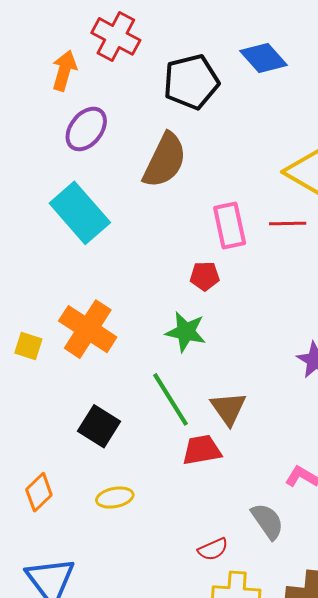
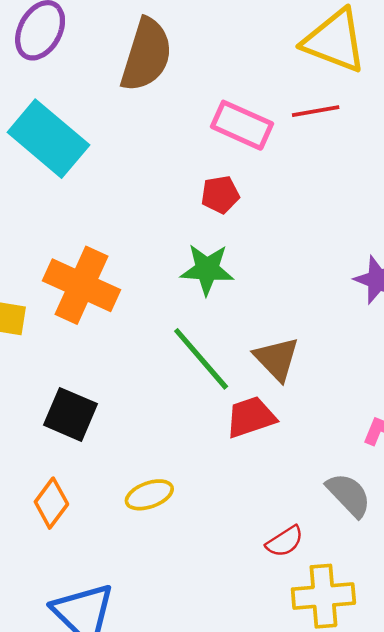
pink rectangle: (230, 225) -> (242, 125), turned -45
black square: (99, 426) -> (71, 414), moved

